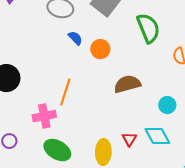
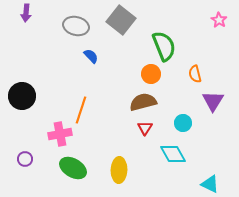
orange circle: (100, 49) -> (151, 74), moved
red triangle: (129, 139) -> (145, 128), moved

